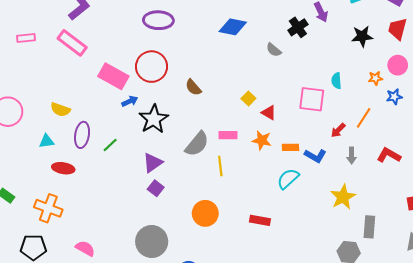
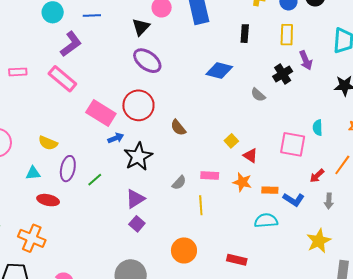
purple ellipse: (158, 20) -> (147, 61), turned 32
gray semicircle: (197, 144) -> (179, 183), size x0.6
cyan semicircle: (288, 179) -> (266, 221), turned 35

